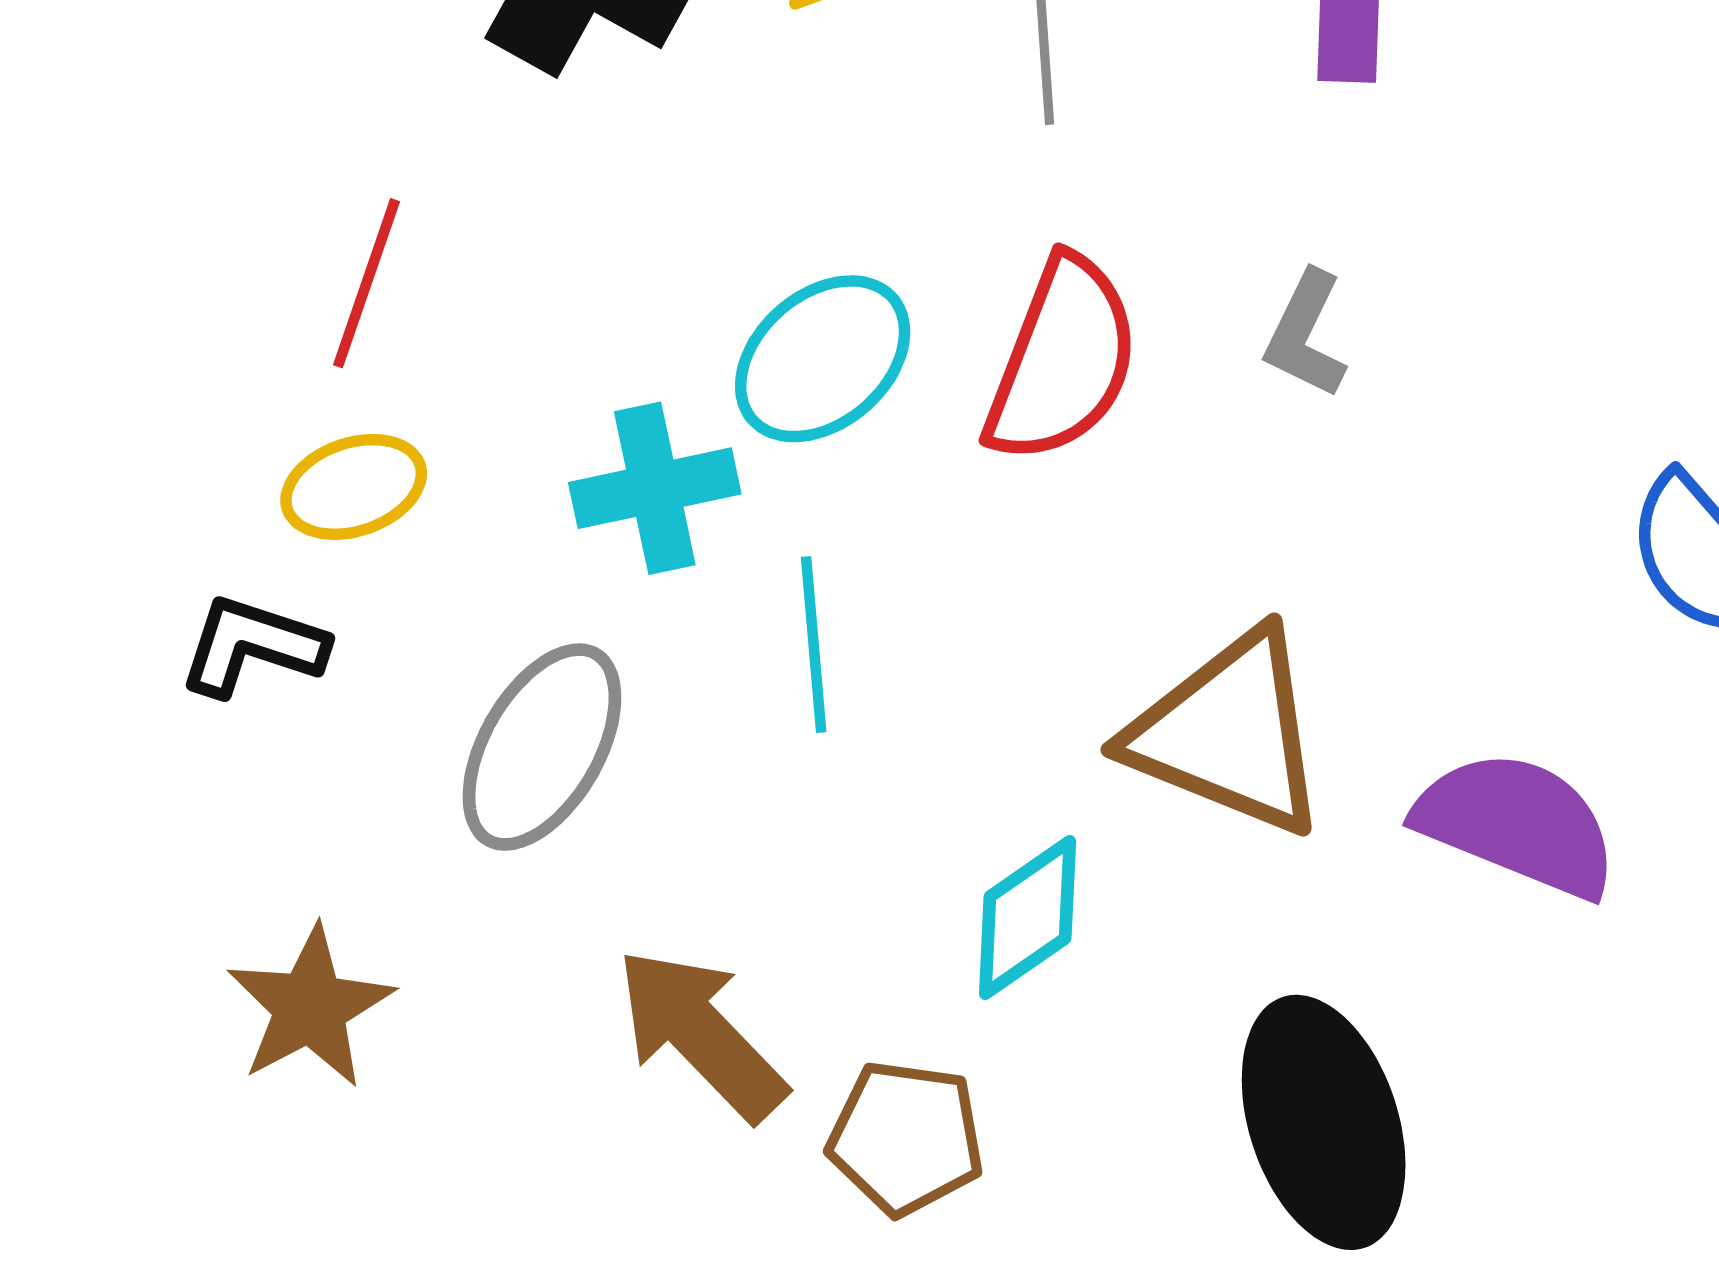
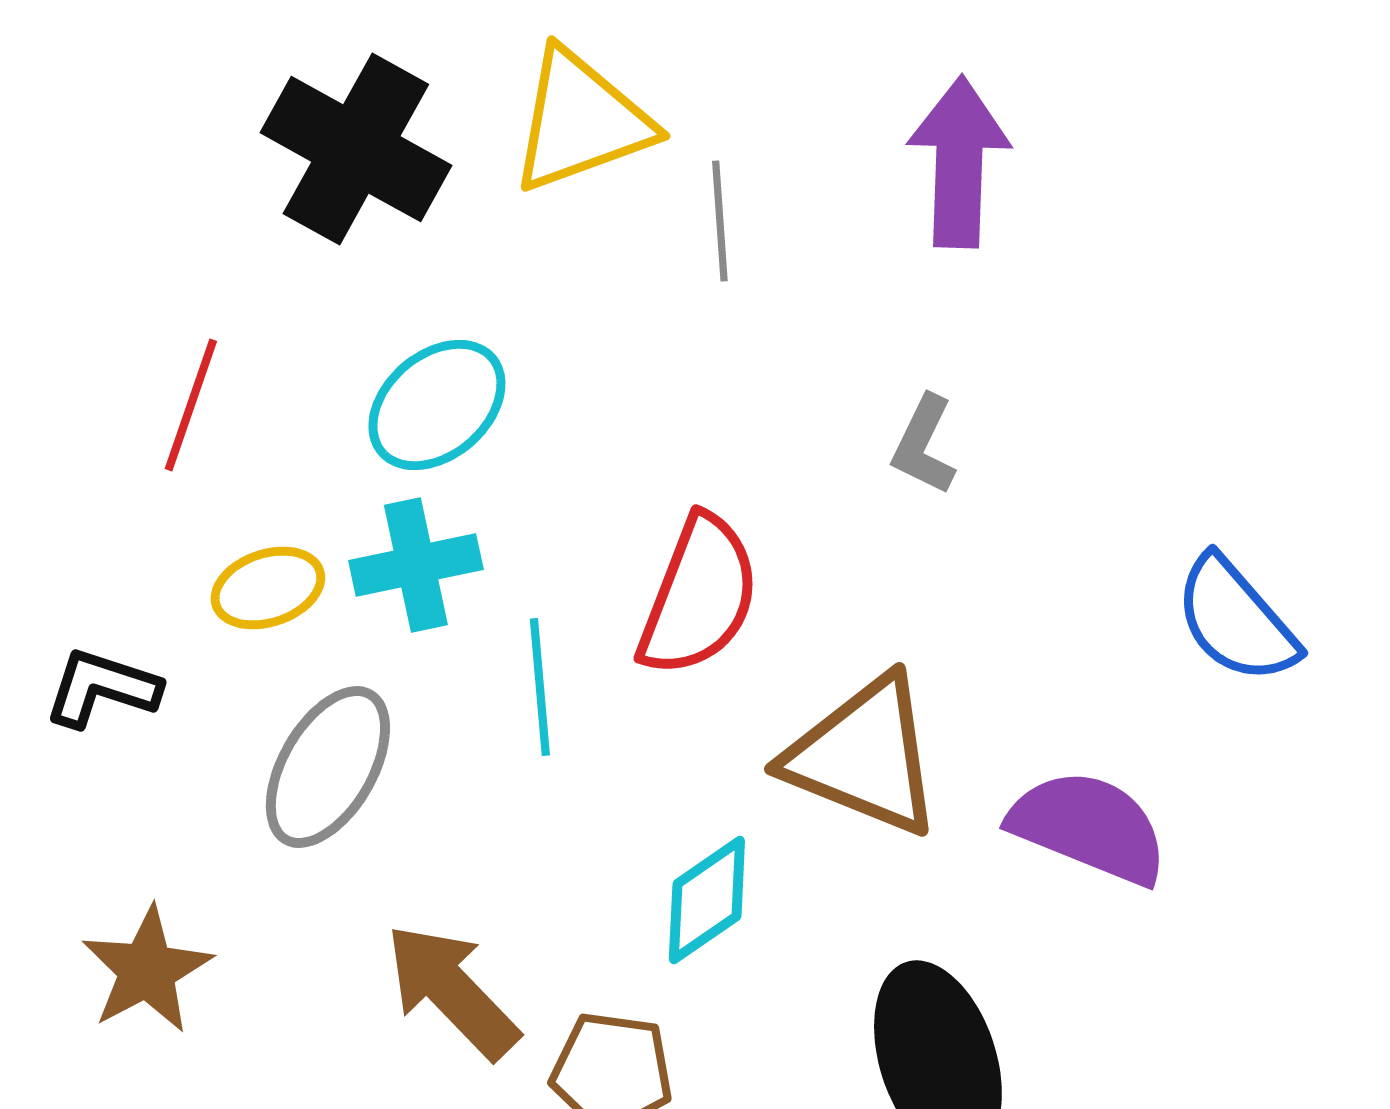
cyan ellipse: (823, 359) -> (437, 405), moved
red semicircle: (1062, 360) -> (699, 596), moved
yellow ellipse: (354, 487) -> (268, 588), moved

